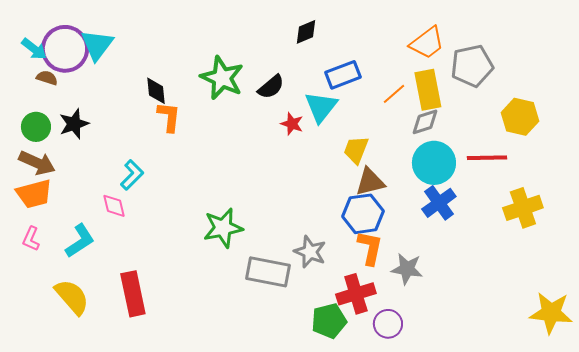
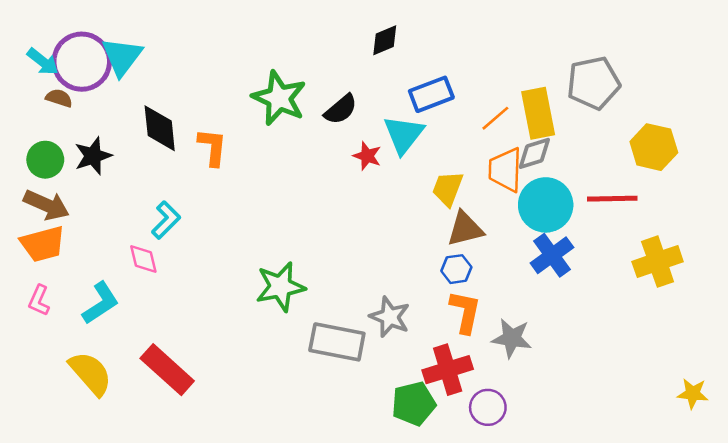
orange trapezoid: (427, 43) -> (505, 170), moved, turned 129
black diamond: (156, 91) -> (160, 128), moved, size x1.4
blue hexagon: (363, 214) -> (456, 269), size x0.6
red rectangle: (133, 294) -> (167, 370), turned -36
yellow star: (551, 313) -> (693, 394), size x0.6

